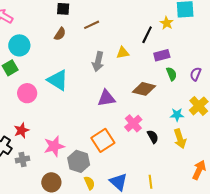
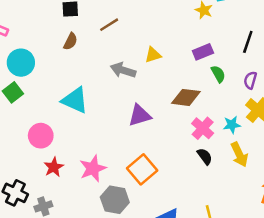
black line: (147, 35) -> (248, 42), moved
gray arrow: (98, 62) -> (123, 70), turned 102
purple semicircle: (196, 74) -> (250, 80), moved
pink circle: (27, 93) -> (41, 136), moved
pink cross: (133, 123) -> (203, 128), moved
red star: (21, 130) -> (54, 167), moved
pink star: (54, 146) -> (93, 168), moved

